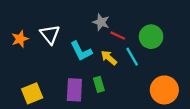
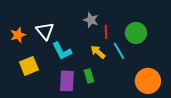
red line: (118, 36) -> (106, 32), turned 64
cyan L-shape: (81, 51) -> (62, 51), moved
yellow square: (32, 93) -> (29, 66), moved

